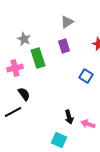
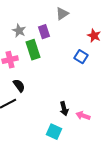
purple rectangle: (64, 46) -> (44, 32), moved
blue square: (86, 76) -> (81, 57), moved

